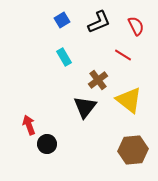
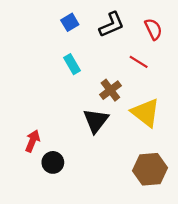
red arrow: (29, 125) -> (33, 141), turned 42

